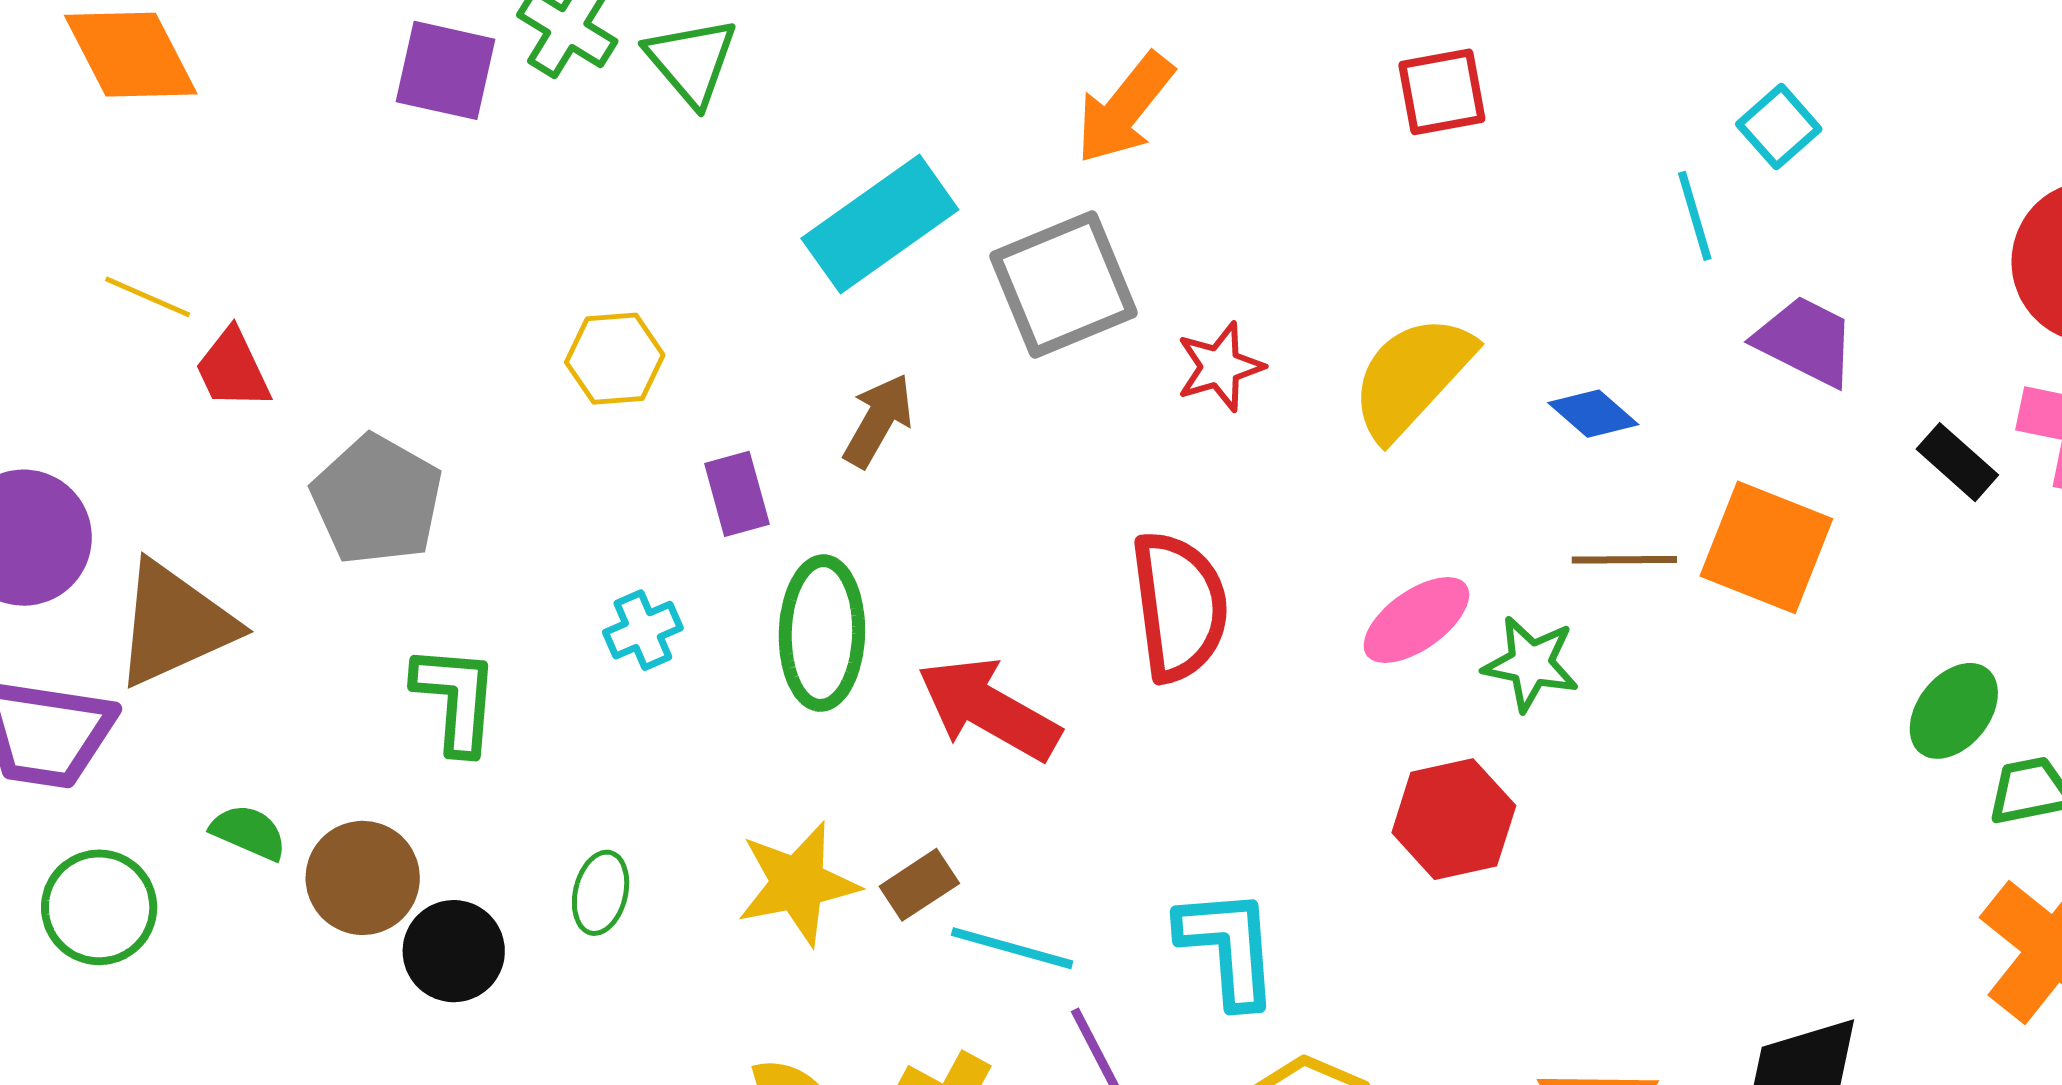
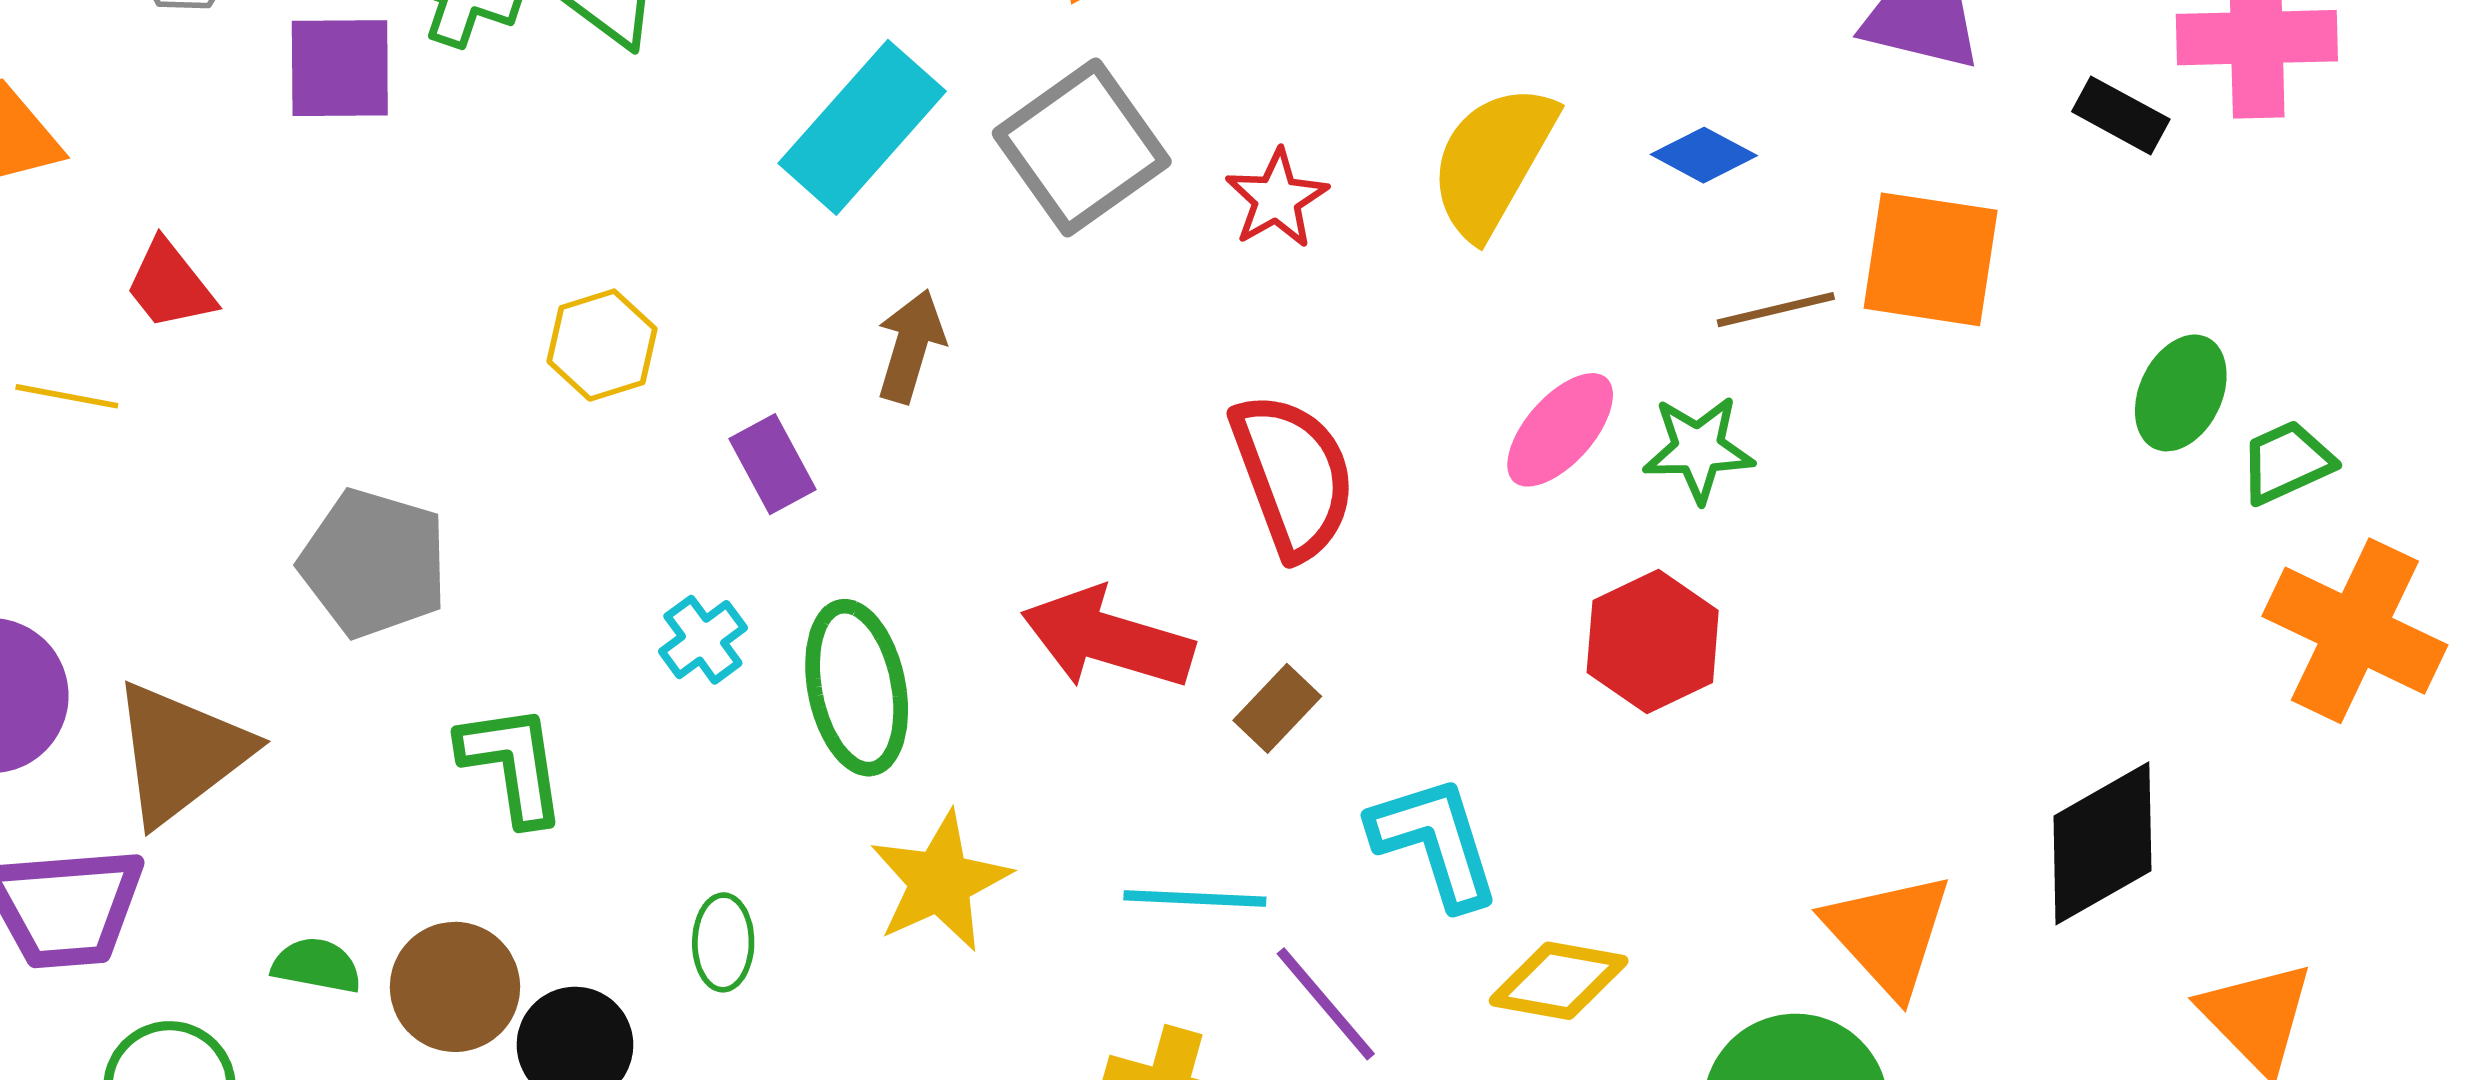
red trapezoid: (233, 369) -> (170, 285), moved
green ellipse: (822, 633) -> (857, 688), moved
brown rectangle: (919, 885) -> (1277, 708), moved

